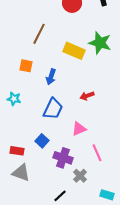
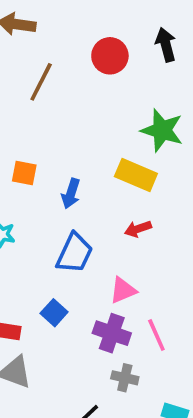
brown line: (39, 34) -> (41, 82), moved
yellow rectangle: (74, 51) -> (136, 175), moved
purple cross: (63, 158) -> (112, 333), moved
gray cross: (80, 176) -> (125, 378), turned -32

